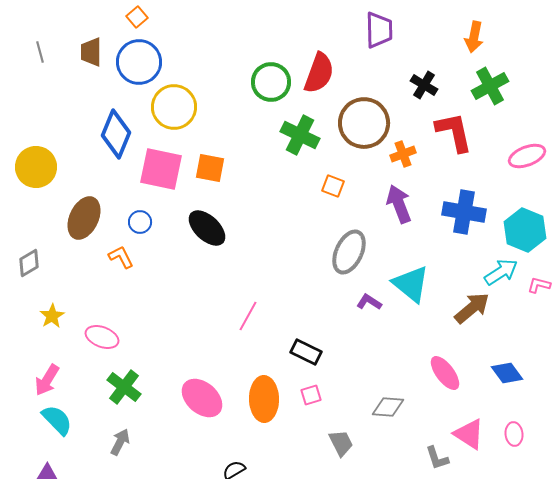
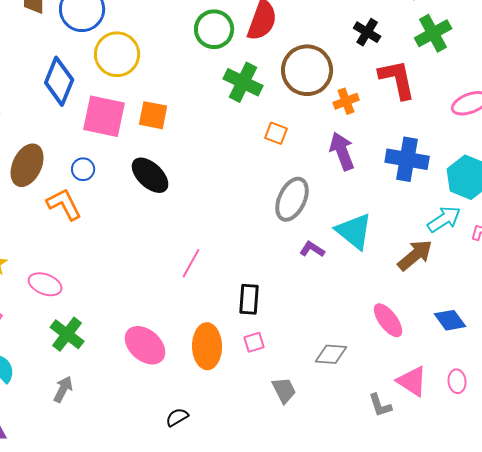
orange L-shape: (121, 257) -> (64, 204), size x1.4
black rectangle: (306, 352) -> (249, 299), turned 68

